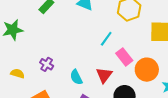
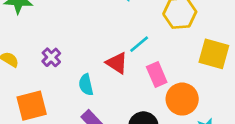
red triangle: (104, 75) -> (117, 63), moved, turned -48

